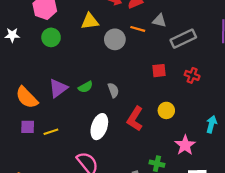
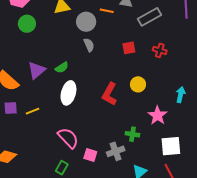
gray semicircle: (113, 90) -> (89, 45), moved
white ellipse: (99, 127) -> (68, 93), moved

